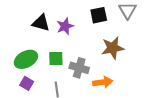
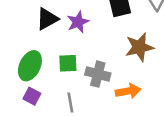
black triangle: (41, 23) -> (47, 19), turned -42
green ellipse: (26, 59) -> (30, 66), turned -35

